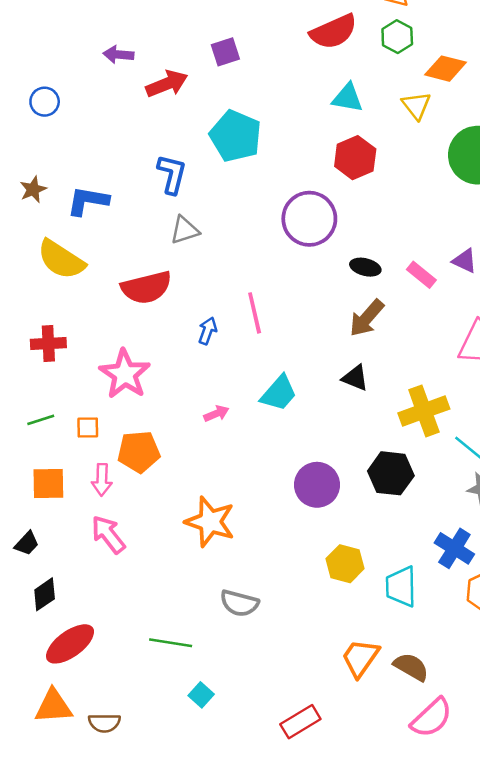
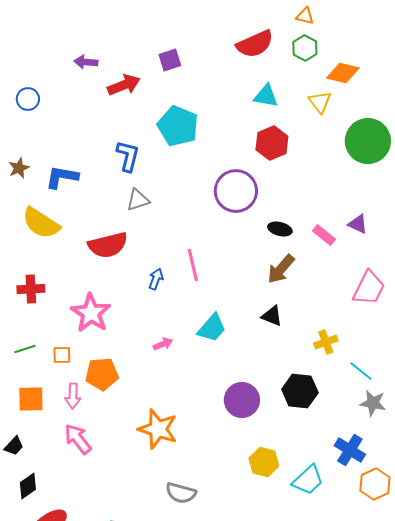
yellow cross: (424, 411) -> (326, 342), size x0.6
cyan trapezoid: (401, 587) -> (308, 480), turned -132

